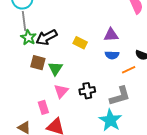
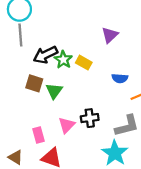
purple triangle: (111, 35) -> (110, 35), moved, turned -42
green star: (28, 37) -> (63, 60), moved
pink triangle: (61, 91) -> (67, 125), moved

